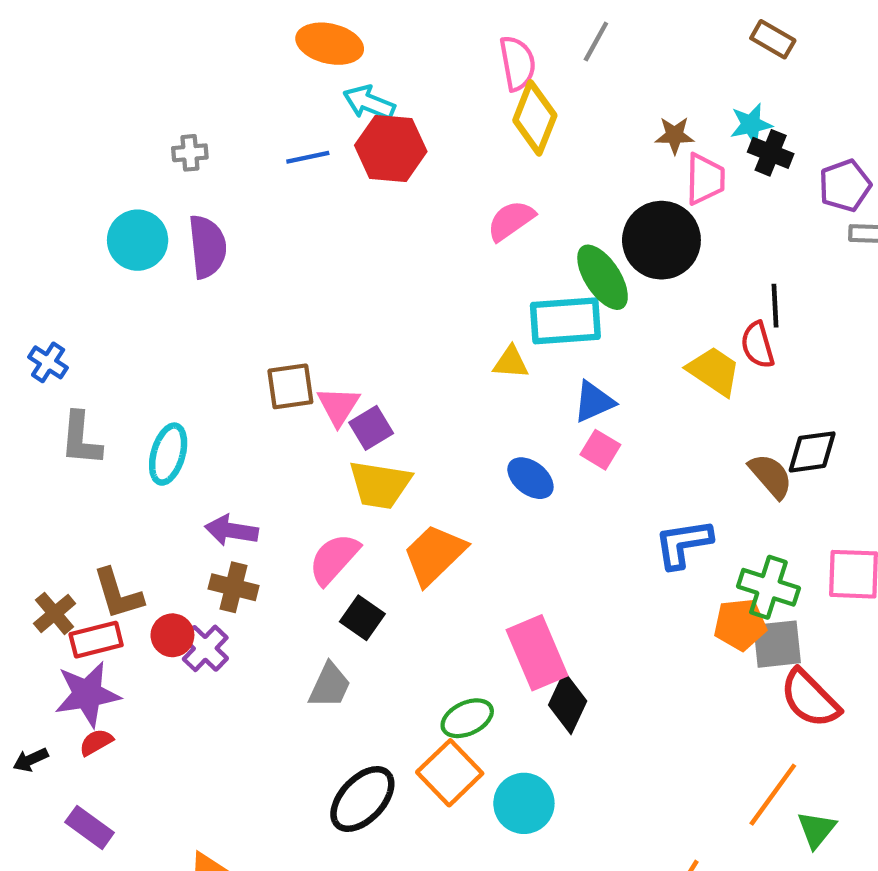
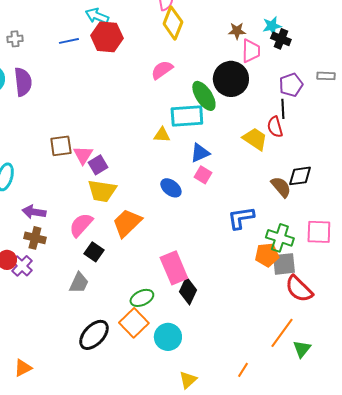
purple pentagon: (845, 186) -> (291, 85), moved

